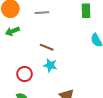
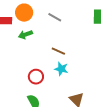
gray line: (42, 13) -> (55, 17), turned 32

